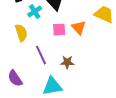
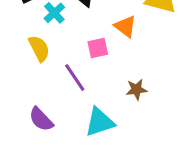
pink square: (59, 30) -> (98, 48), moved
brown star: (67, 62) -> (136, 89), moved

